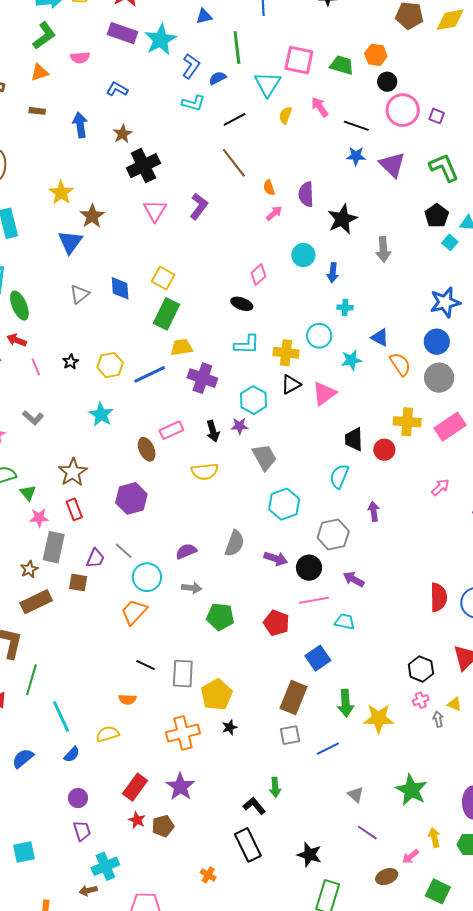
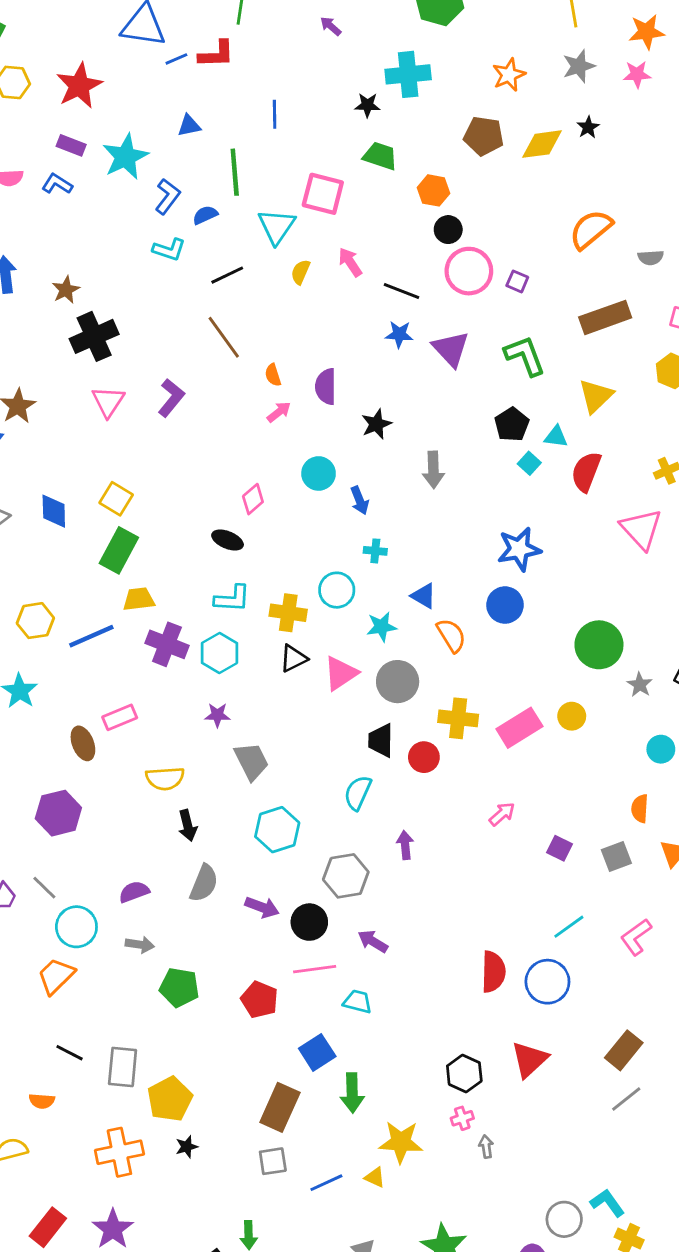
purple rectangle: (122, 33) -> (71, 145), size x0.7
green trapezoid: (342, 65) -> (380, 156), moved
blue L-shape: (117, 89) -> (57, 184), moved
black star: (342, 219) -> (376, 424), size x0.7
blue arrow: (333, 273) -> (360, 500), turned -30
gray circle: (439, 378) -> (398, 682), moved
cyan hexagon: (253, 400) -> (220, 653), moved
black arrow: (213, 431) -> (188, 826), moved
green arrow: (346, 703) -> (352, 1093), moved
yellow triangle: (454, 704) -> (375, 1177), moved

